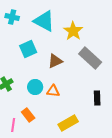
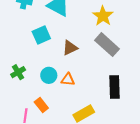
yellow star: (73, 31) -> (103, 16), moved
black rectangle: (97, 98) -> (115, 87), size x1.5

